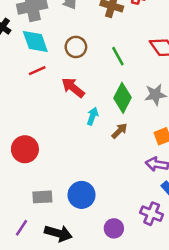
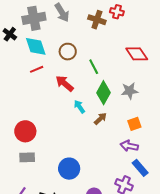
green line: (118, 56) -> (94, 67), moved
cyan arrow: (93, 116) -> (79, 107), turned -56
gray rectangle: (42, 197) -> (27, 157), moved

